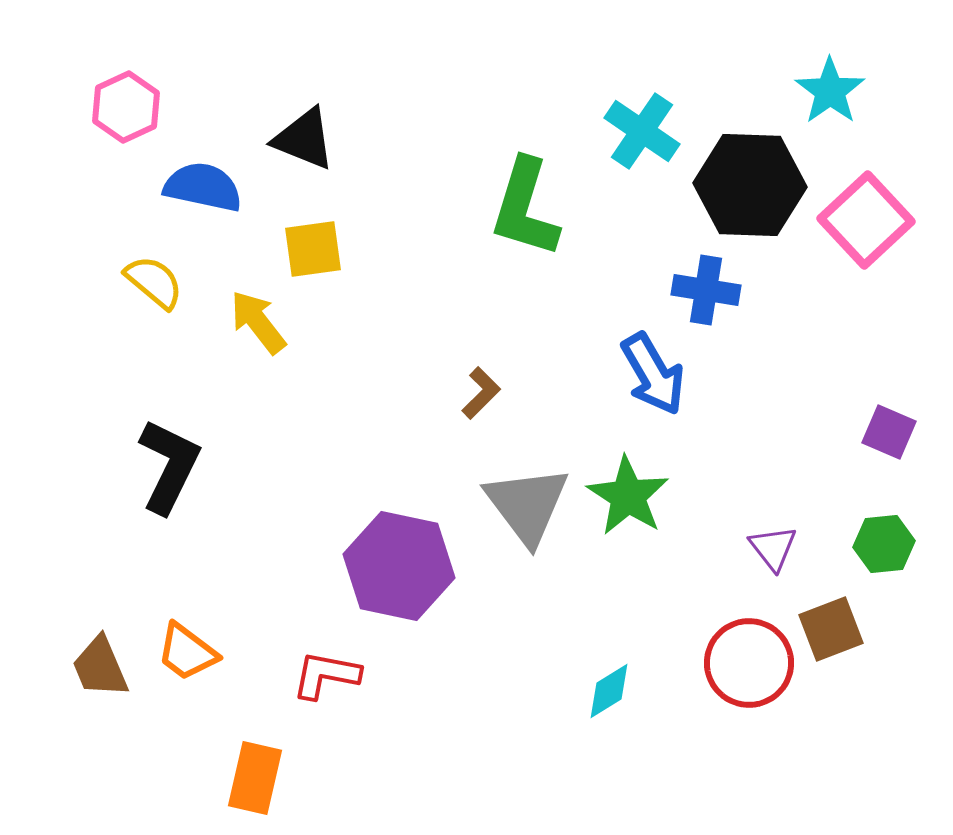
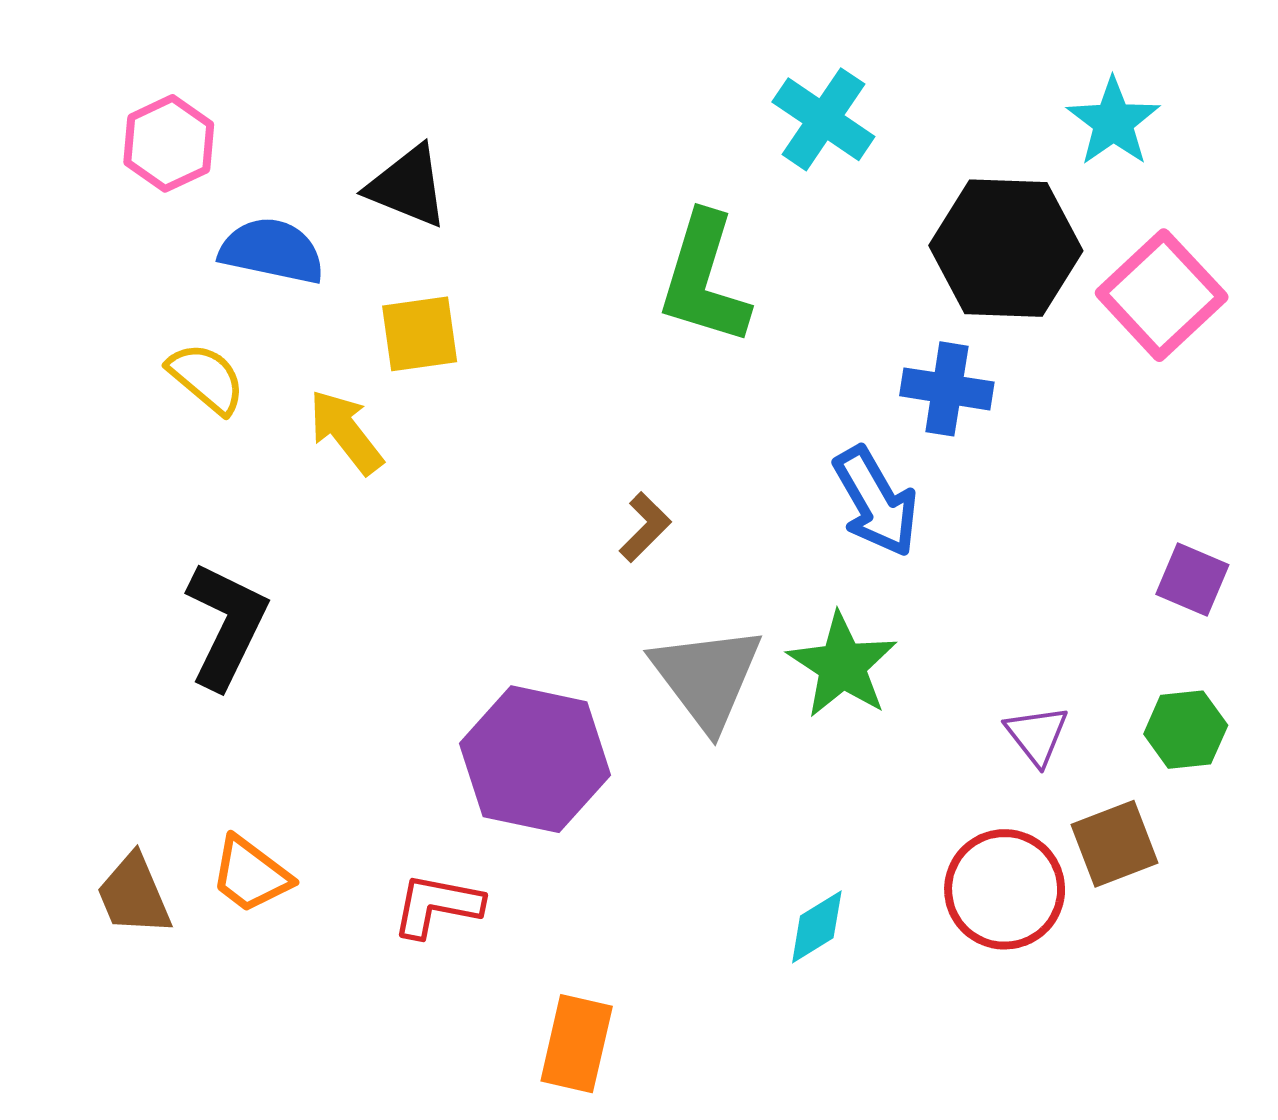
cyan cross: (642, 131) -> (823, 119), moved
orange rectangle: (255, 778) -> (577, 1044), moved

